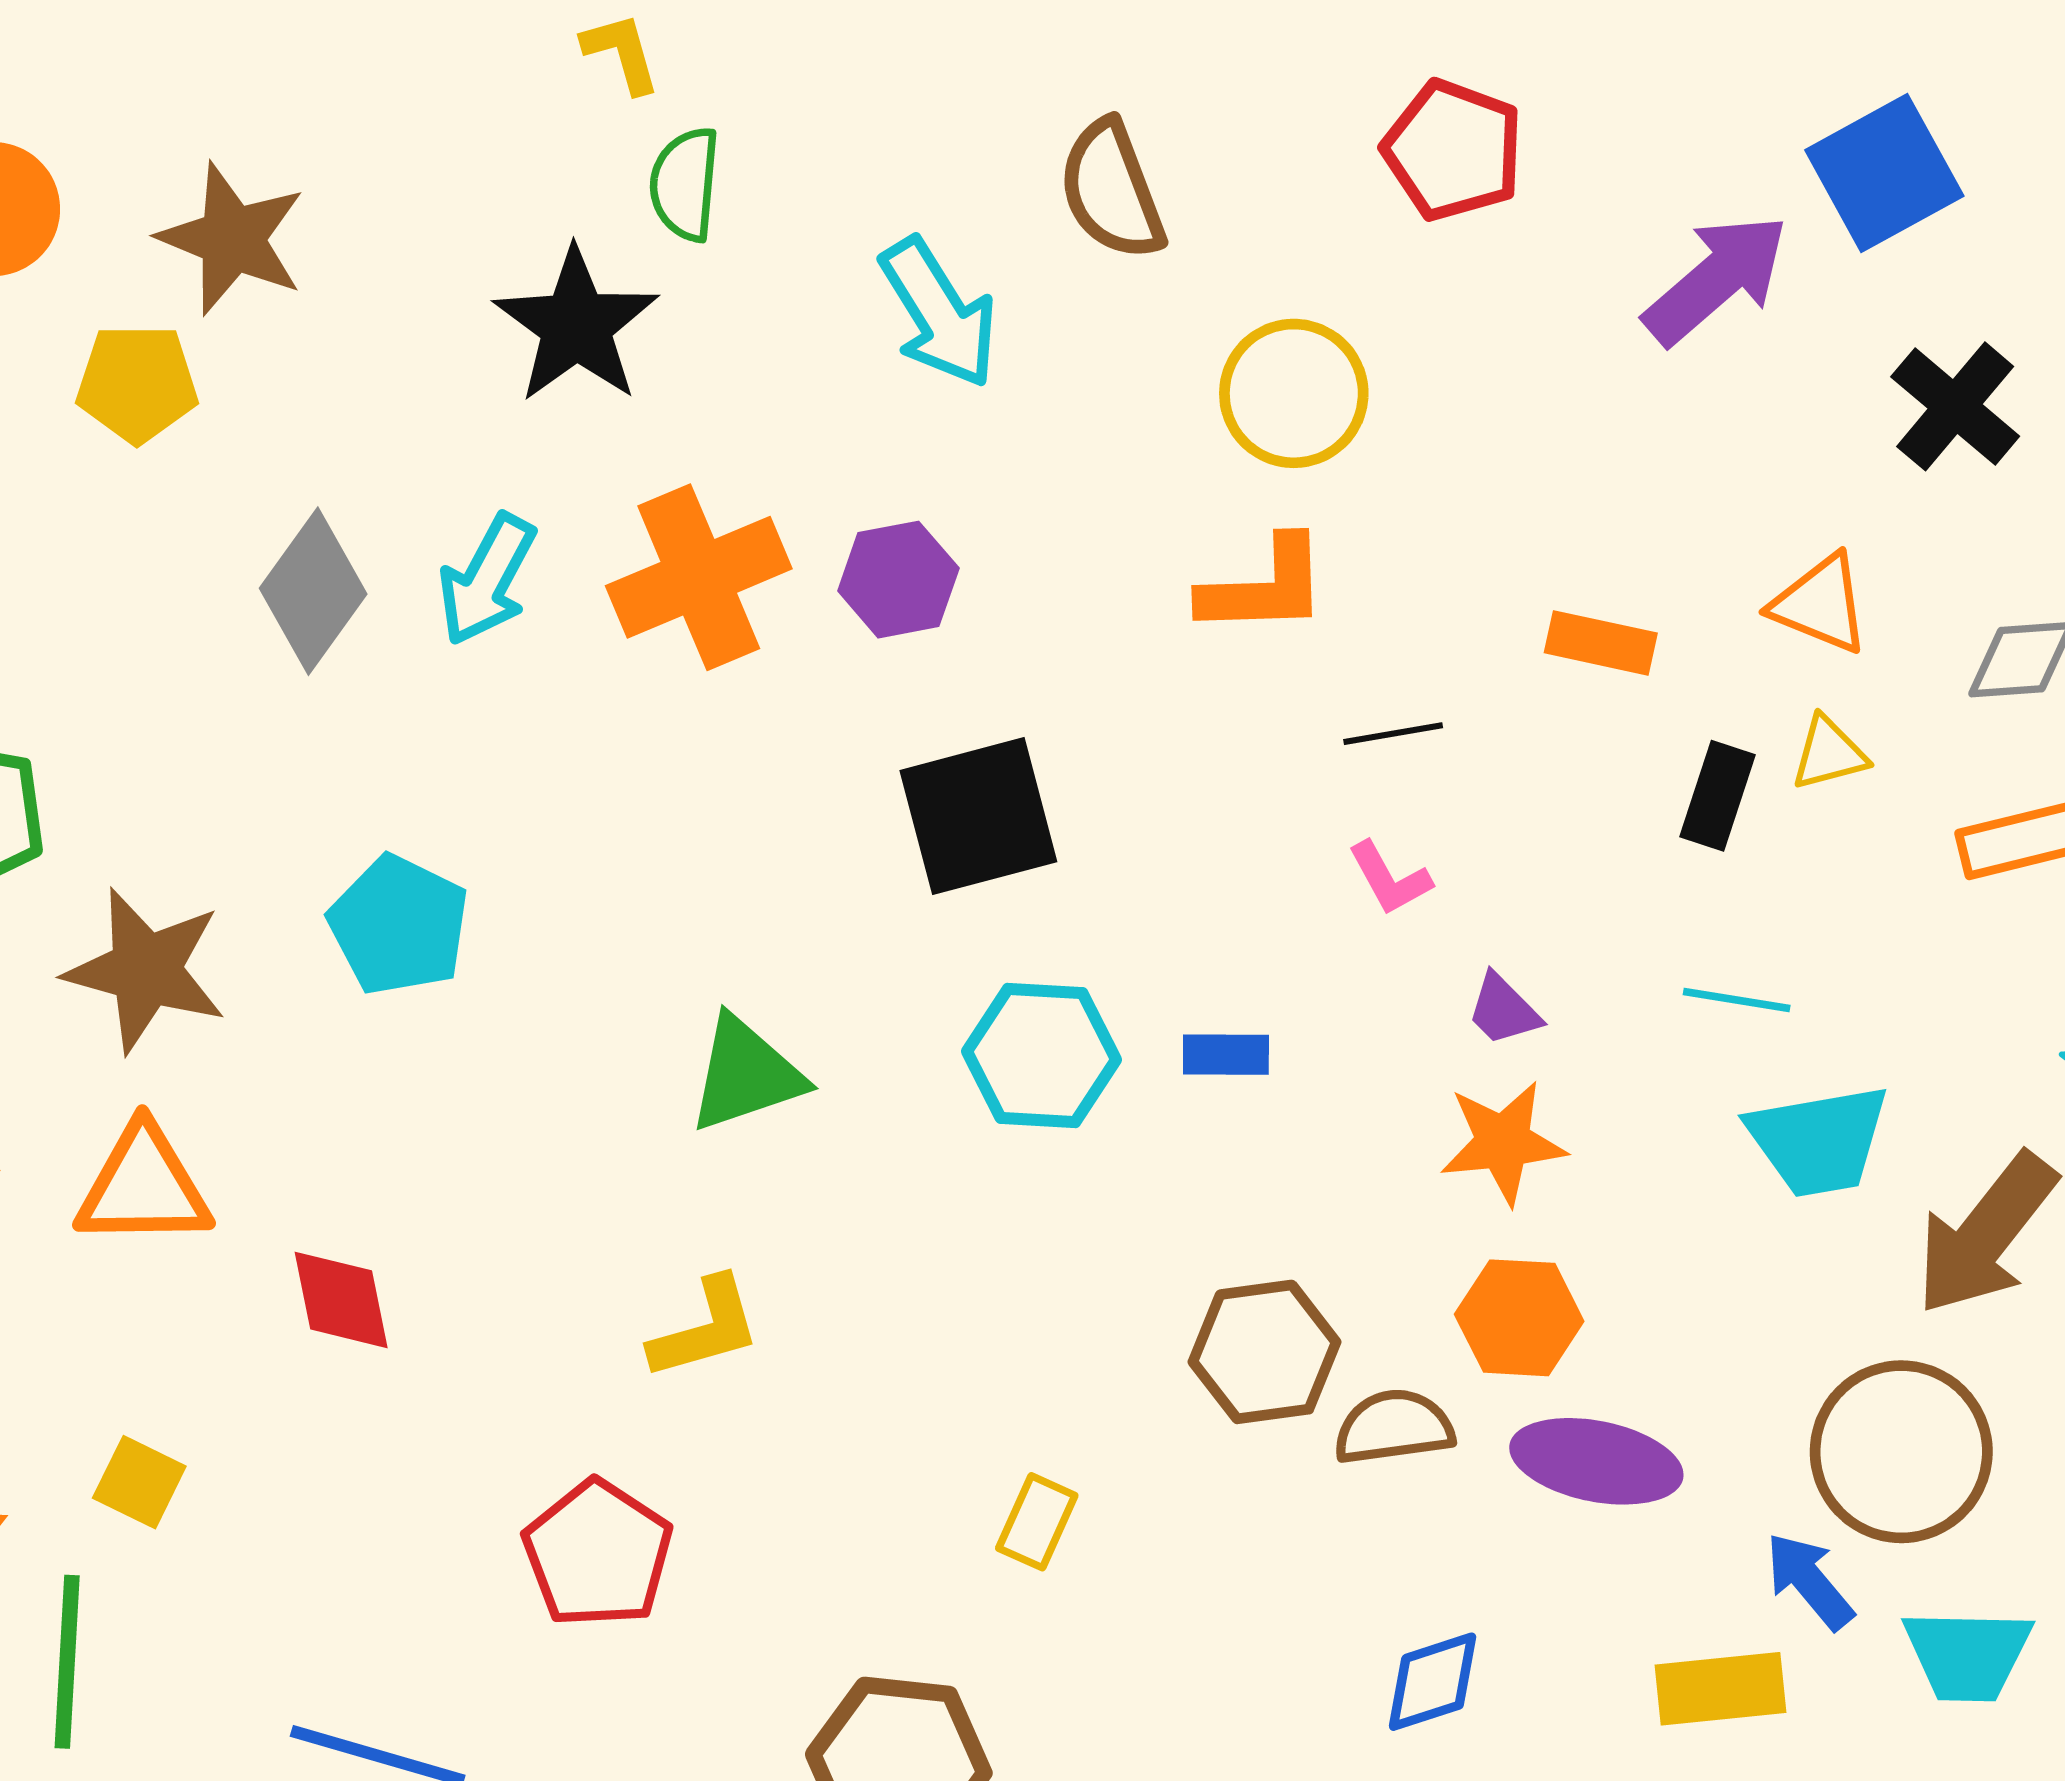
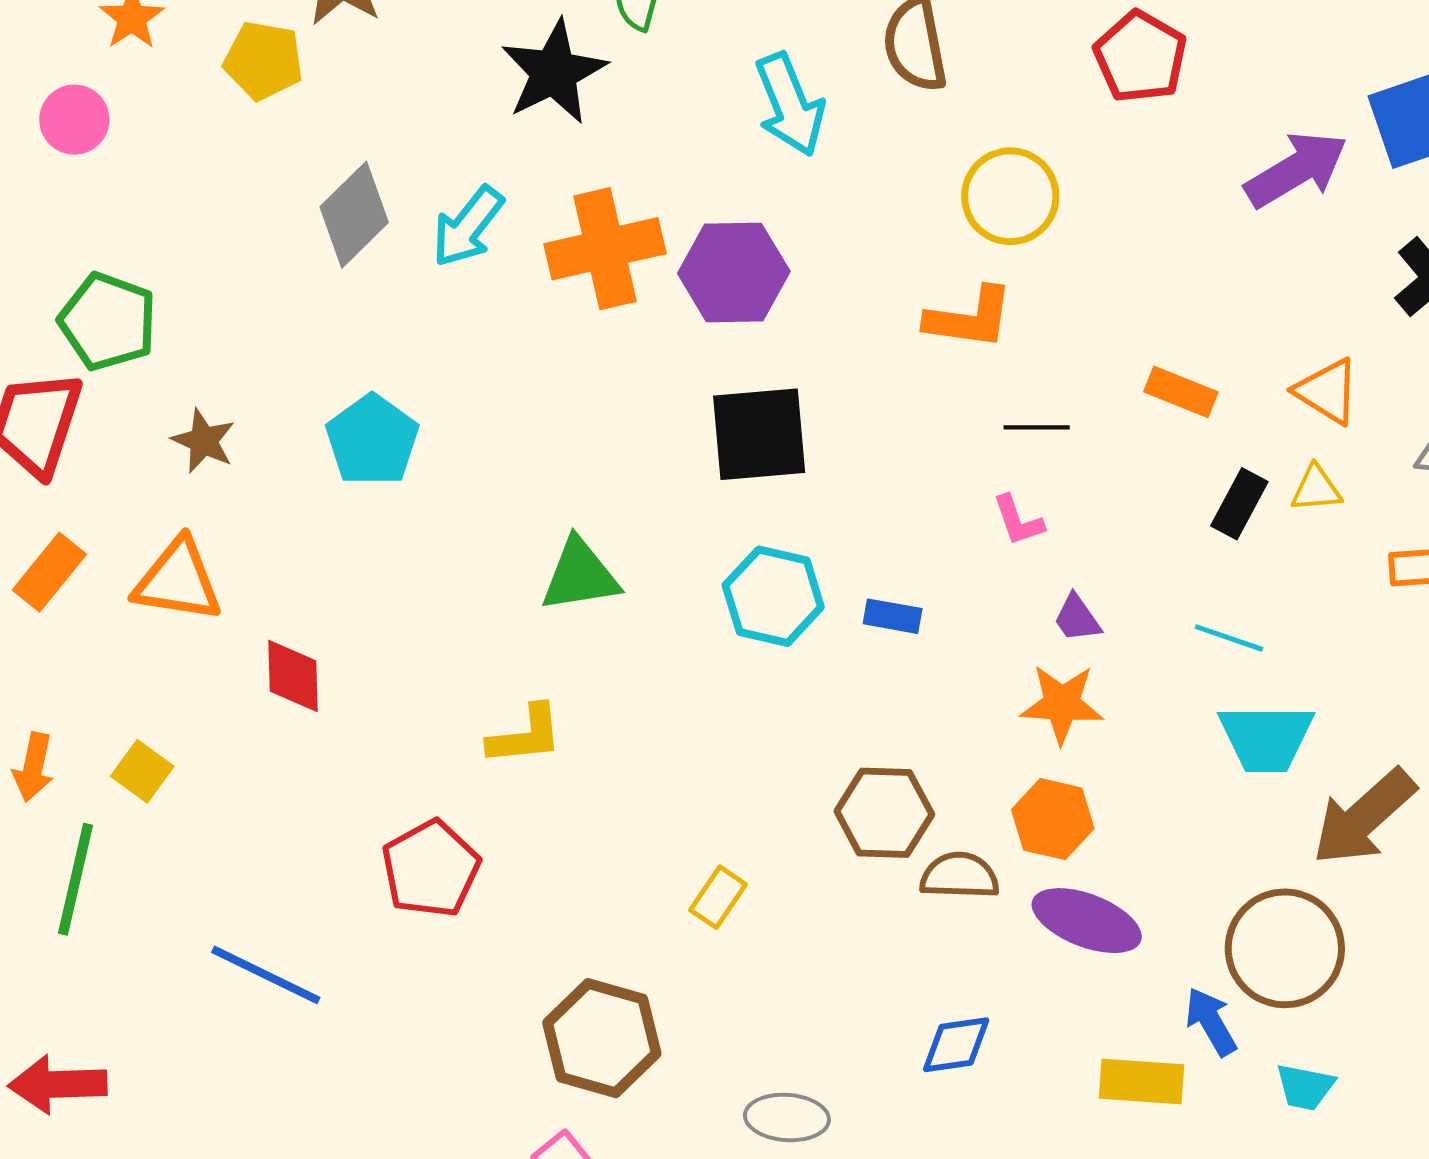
purple hexagon: (898, 580) -> (734, 272), size x1.4
brown star: (146, 970) -> (204, 441), size x0.6
cyan trapezoid: (1968, 1655) -> (1305, 1087), size x0.7

